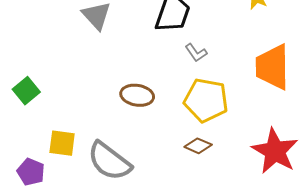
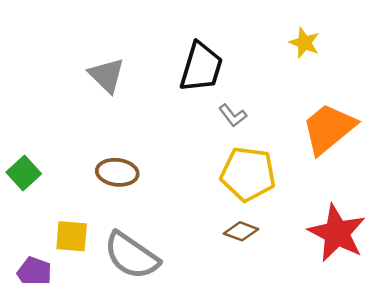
orange trapezoid: (272, 67) -> (329, 129), turned 54
brown ellipse: (137, 95) -> (117, 172), moved

